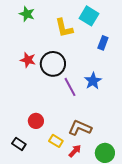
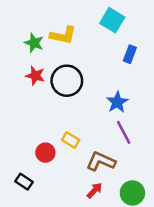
green star: (27, 14) -> (34, 43), moved
yellow L-shape: (64, 28) -> (63, 35), moved, turned -65
purple line: (70, 87) -> (124, 132), moved
yellow rectangle: (56, 141) -> (71, 140), moved

